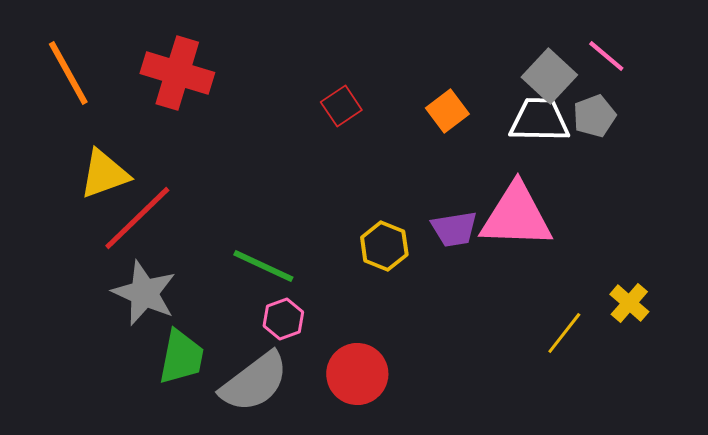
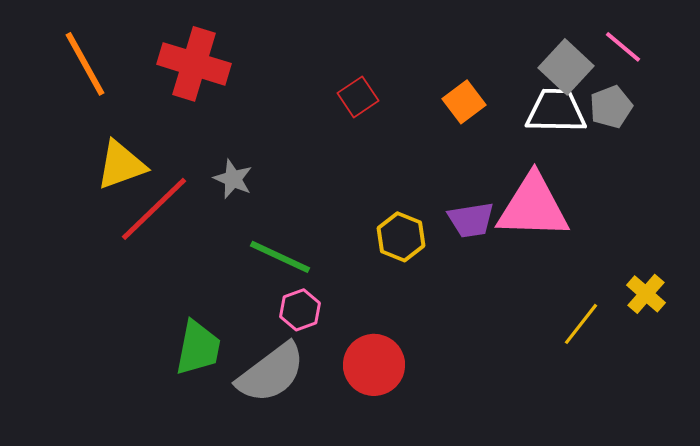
gray star: (144, 293) -> (233, 179), moved, size x0.6

